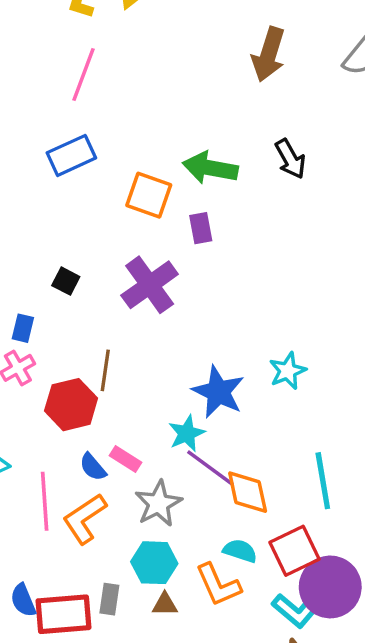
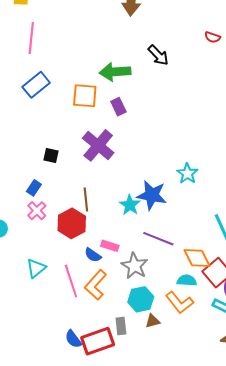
blue rectangle: (23, 328) -> (34, 188), turned 35
cyan star: (187, 433) -> (130, 205), moved
orange diamond: (248, 492) -> (197, 258), moved

